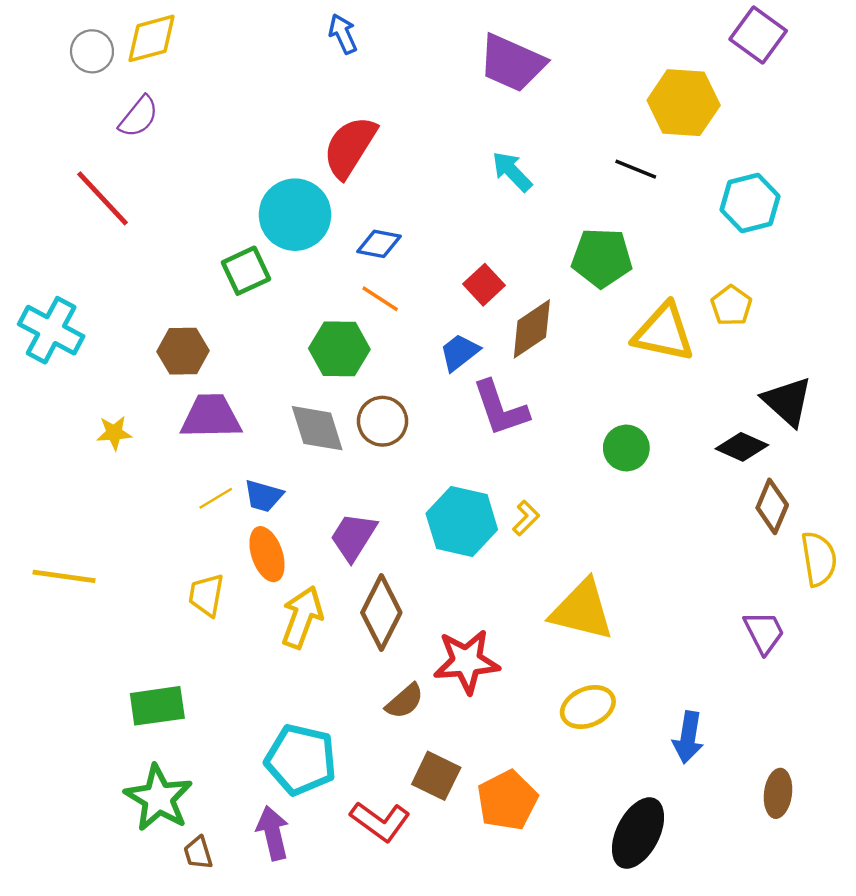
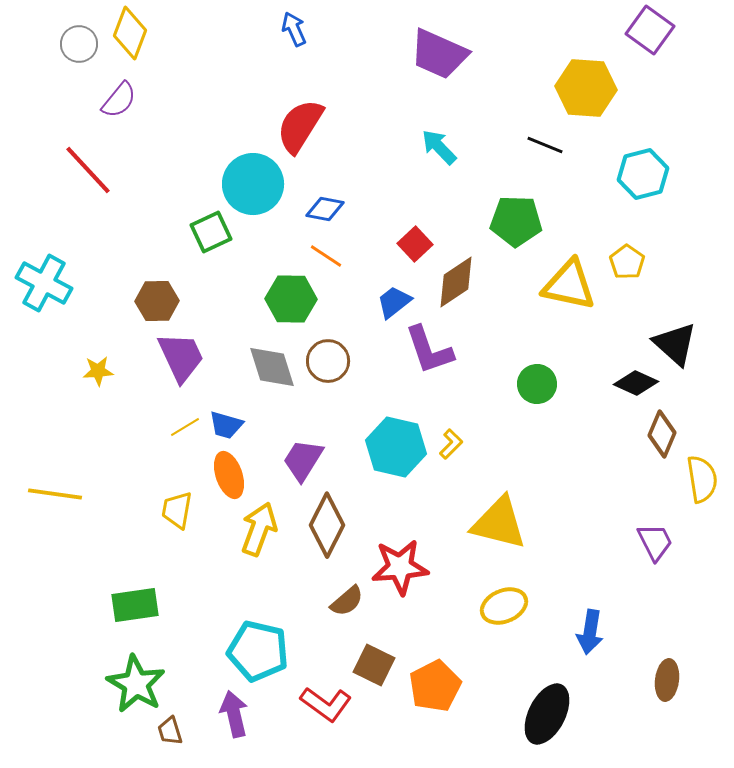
yellow diamond: (151, 38) -> (130, 33), turned -54
purple trapezoid: (211, 416) -> (181, 357), turned 66

